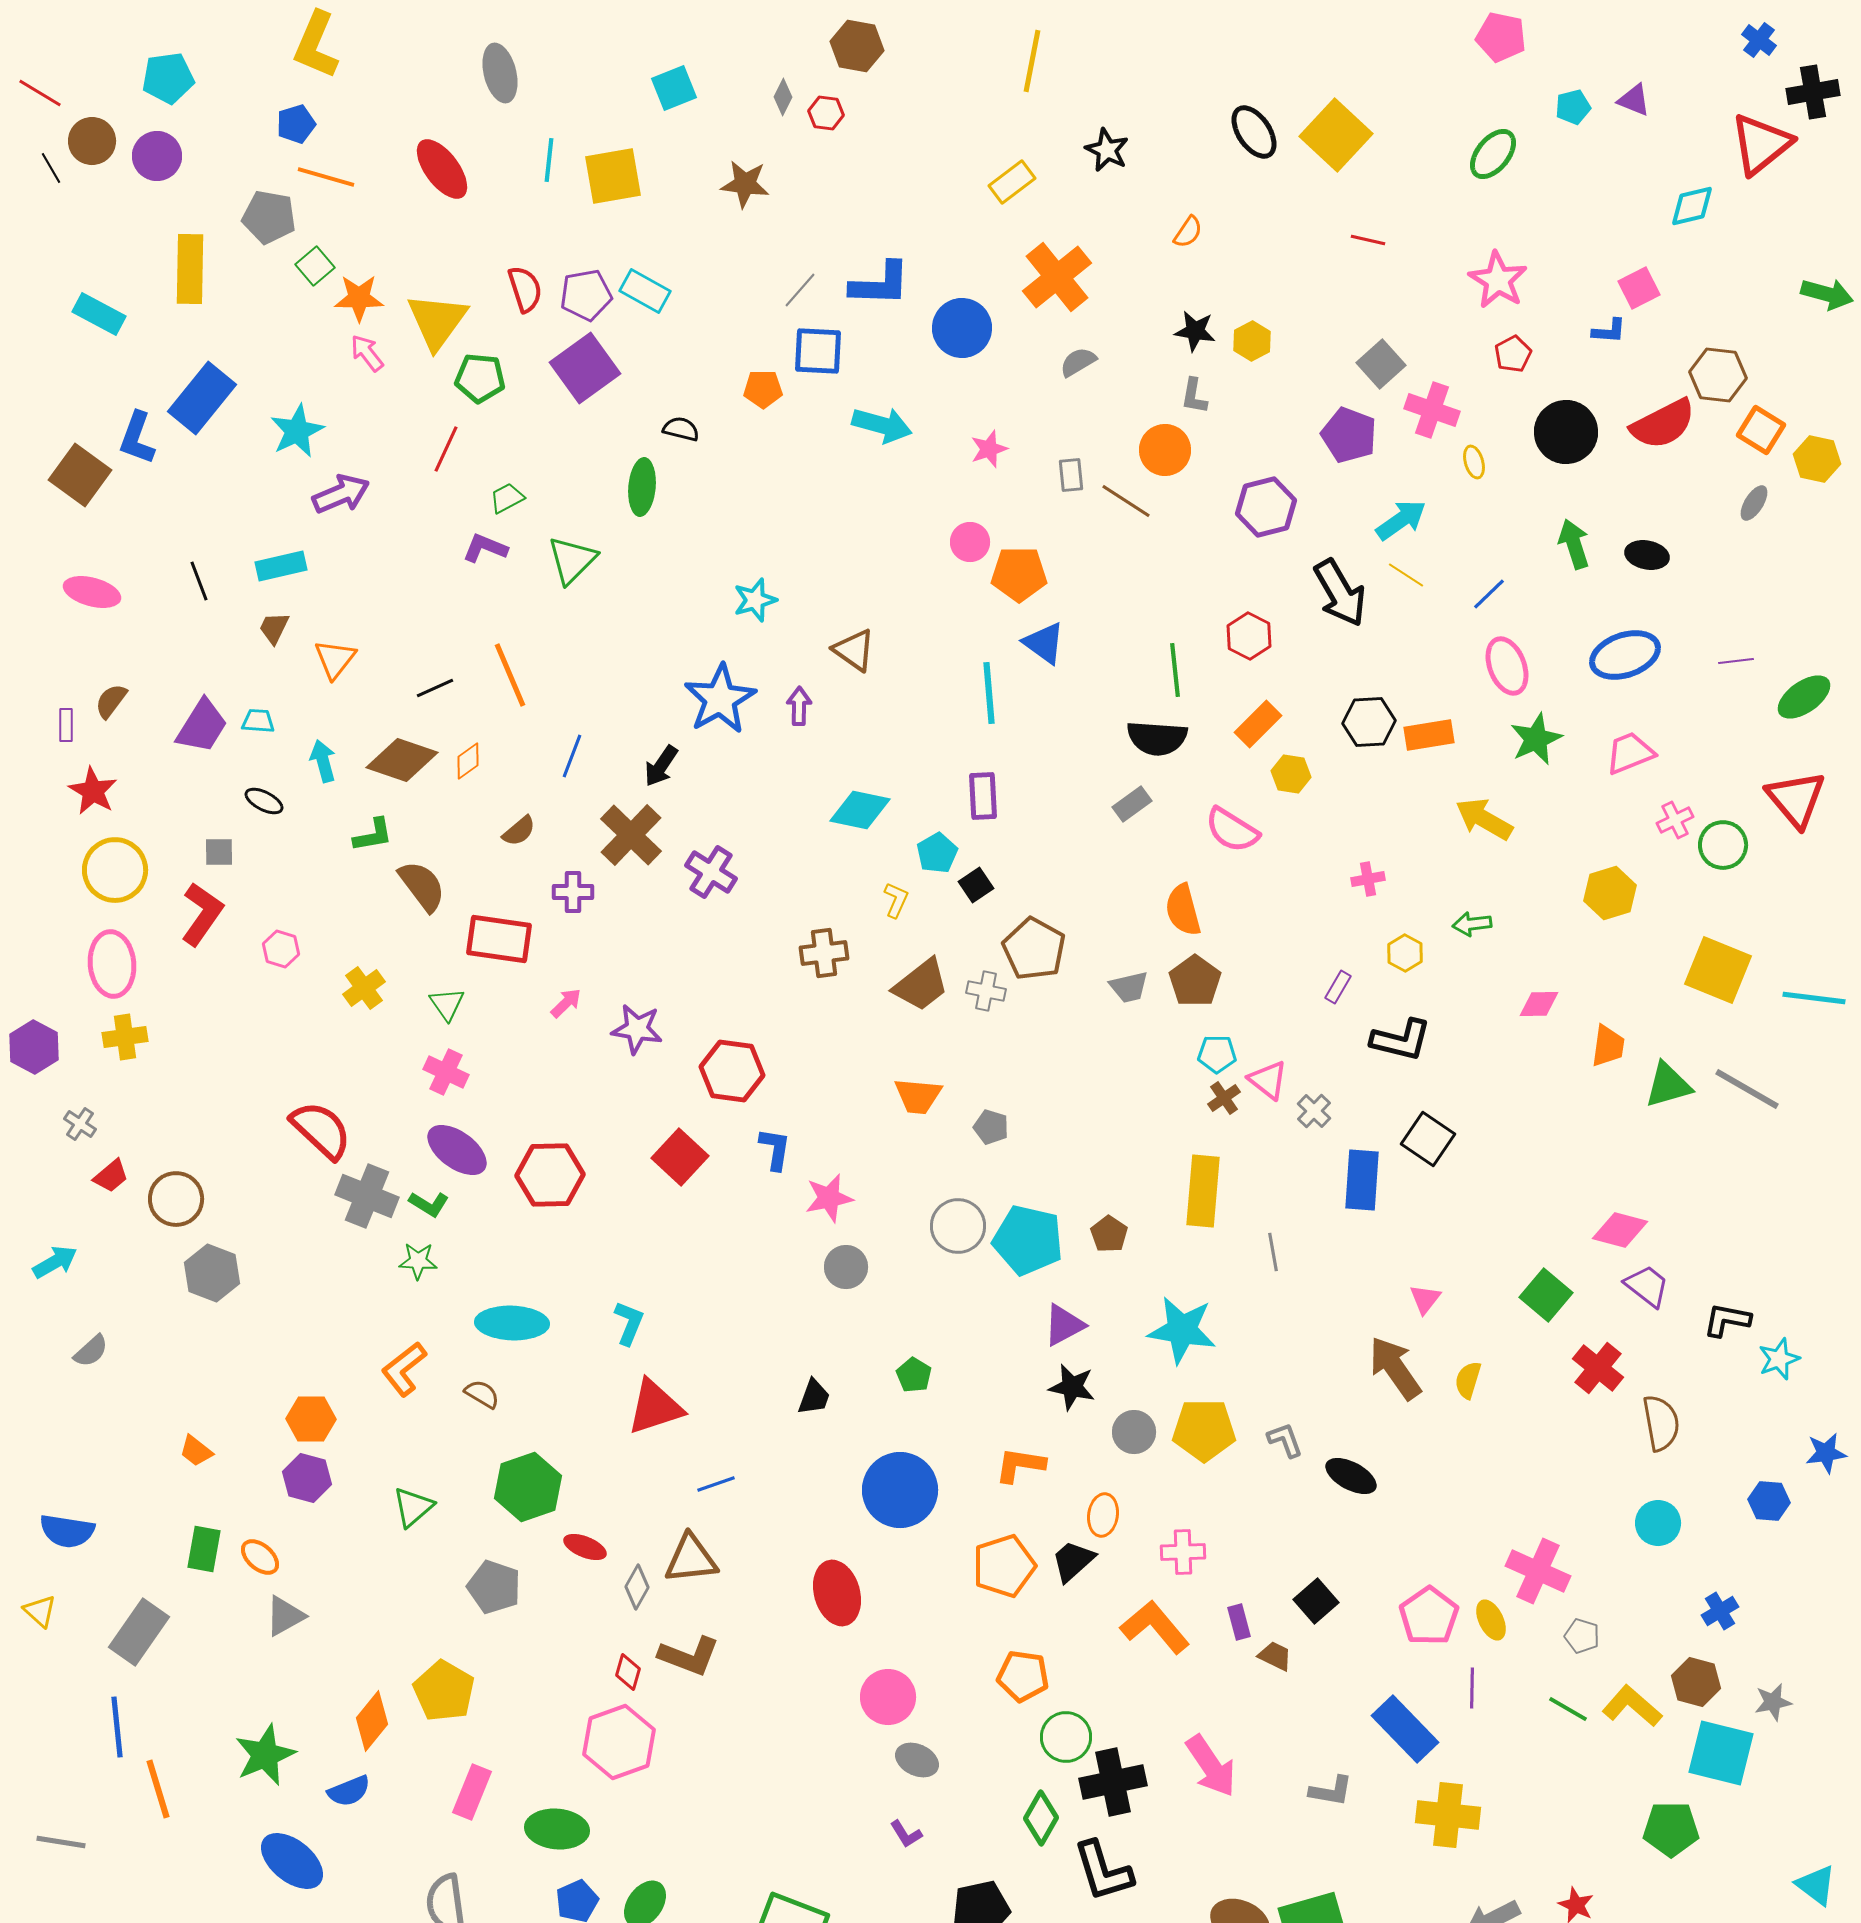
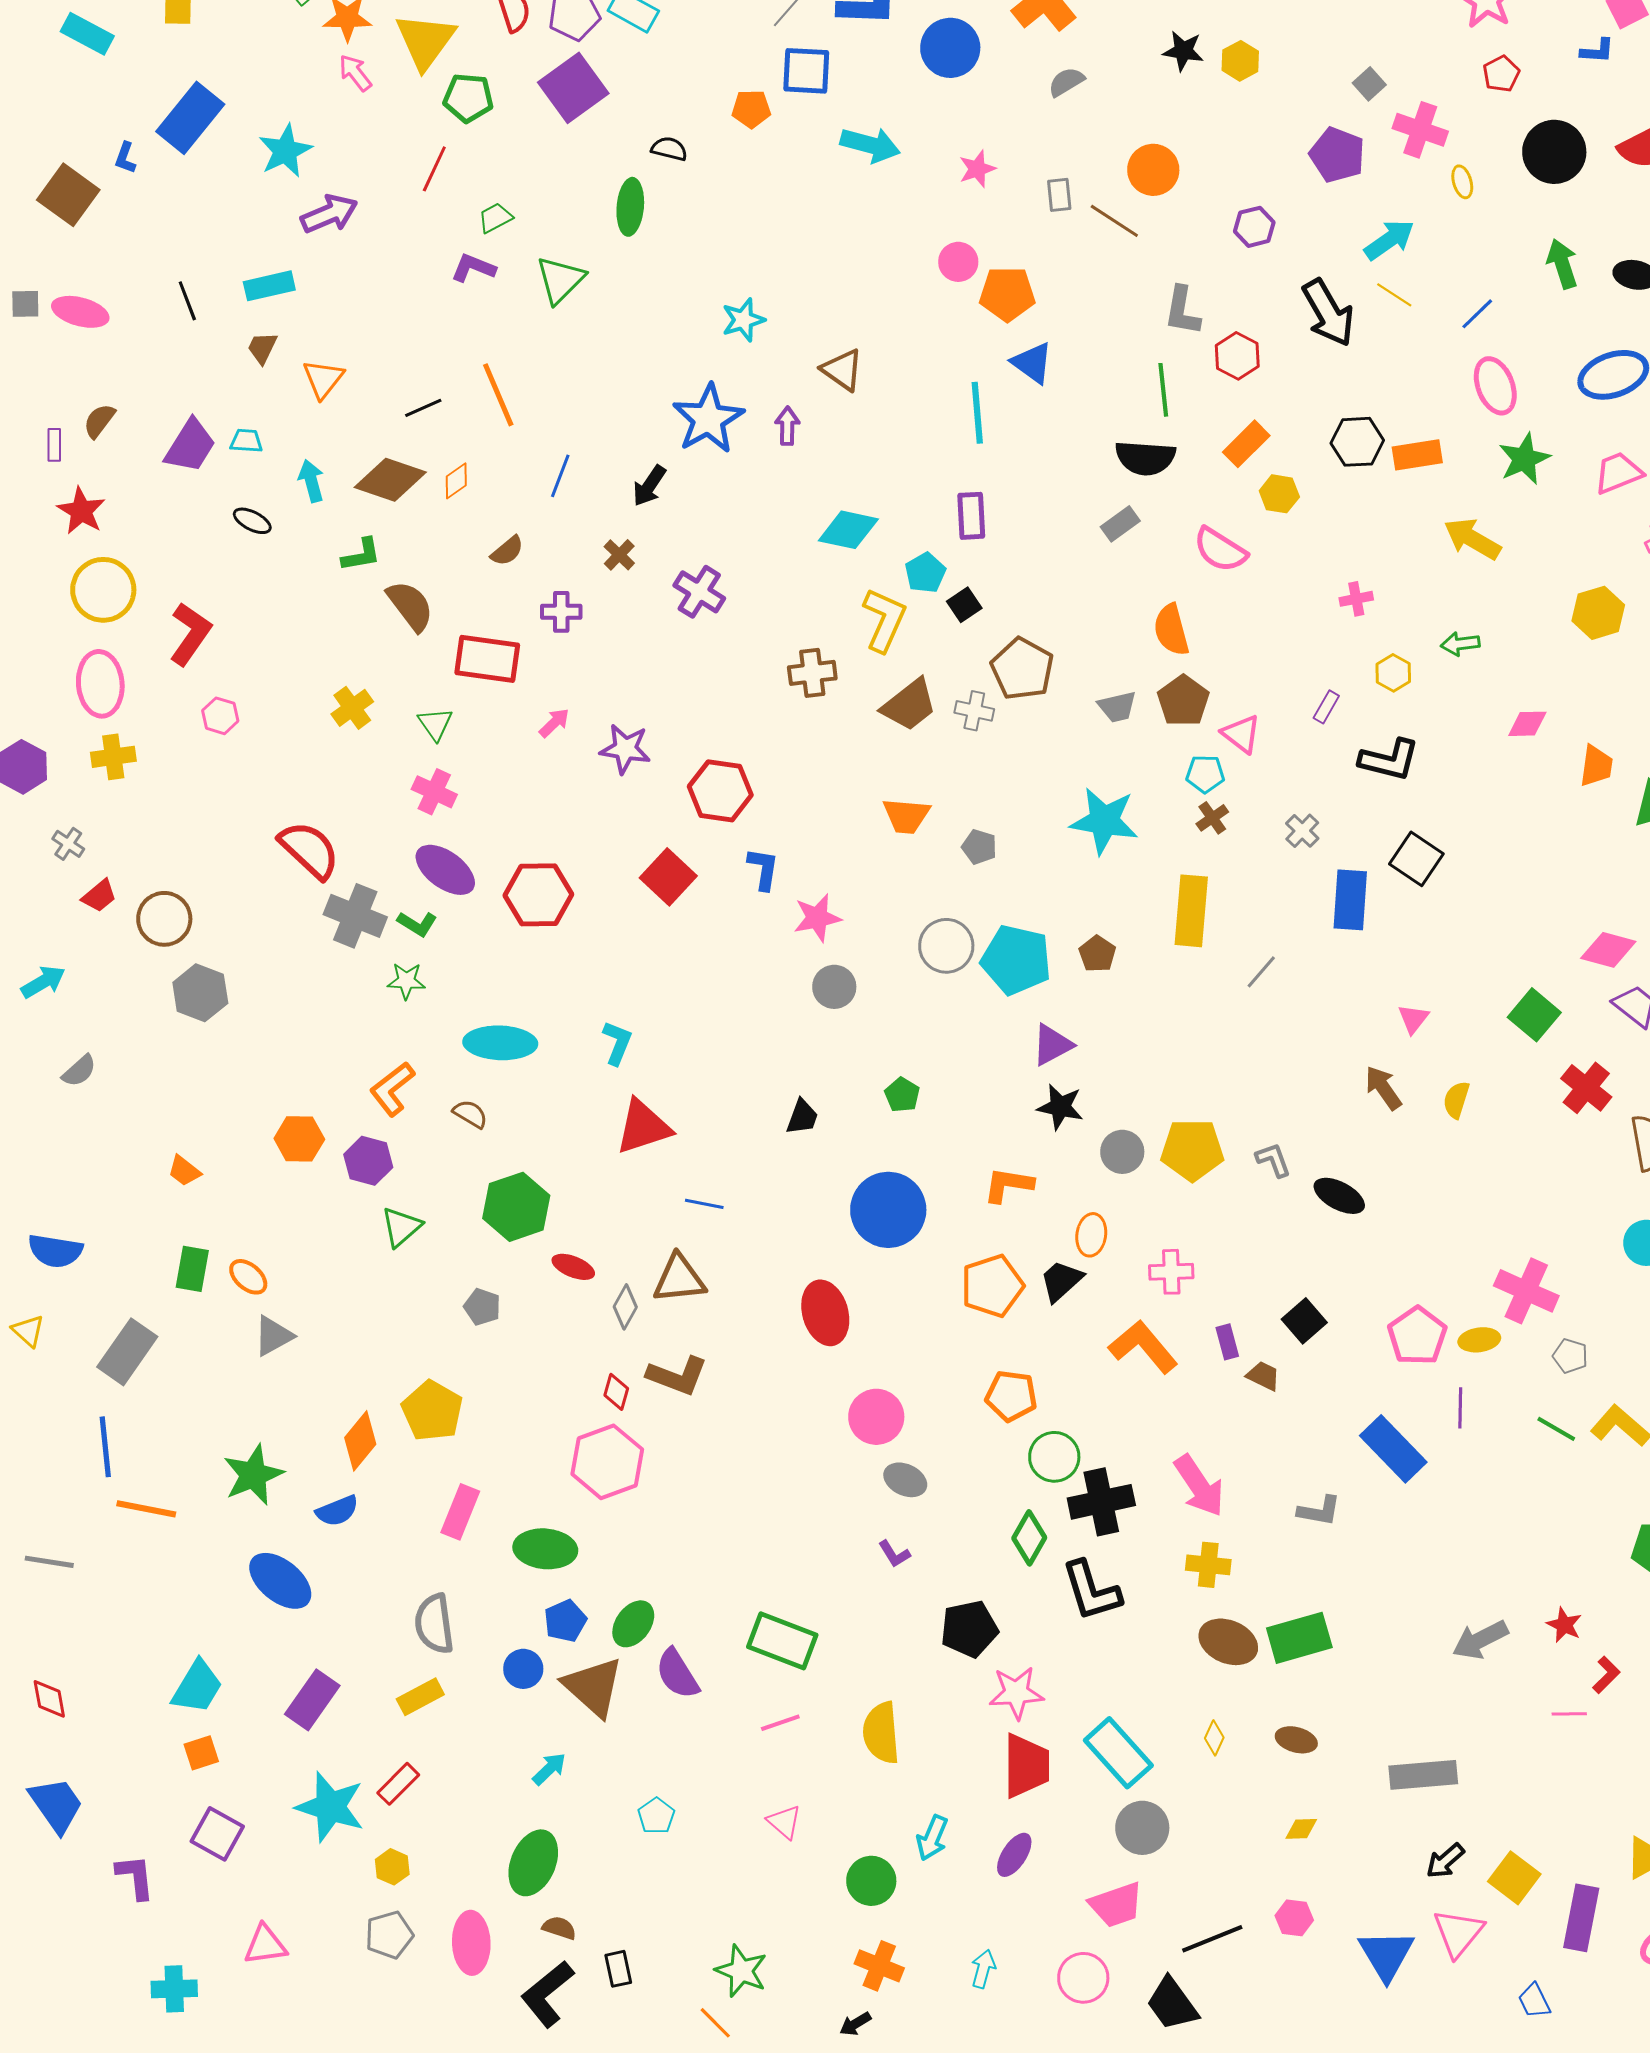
gray square: (1381, 364) -> (1369, 84), size x0.7
gray L-shape: (1194, 396) -> (1182, 311), moved, size x1.4
blue L-shape: (137, 438) -> (125, 158), size x0.6
purple hexagon: (1266, 507) -> (1254, 227), size x0.7
brown cross: (631, 835) -> (619, 555), size x0.5
gray square: (219, 852) -> (25, 304), moved
yellow L-shape: (896, 900) -> (884, 620), size x1.8
pink hexagon: (281, 949) -> (220, 716), moved
pink triangle: (1268, 1080) -> (1241, 734), moved
gray line: (1273, 1252) -> (1261, 972), turned 51
cyan star: (1182, 1330) -> (1104, 821), moved
brown arrow: (1395, 1368) -> (1383, 1088), size x0.7
purple hexagon: (307, 1478) -> (368, 1161), moved
blue line: (716, 1484) -> (704, 1204), turned 30
gray pentagon: (494, 1587) -> (482, 1307), size x0.7
yellow ellipse: (1491, 1620) -> (1479, 1340), turned -72
orange line: (158, 1789) -> (146, 1509), turned -62
yellow cross: (1448, 1815) -> (1208, 1565), moved, size x0.7

